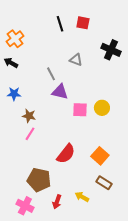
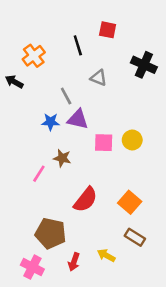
black line: (60, 24) -> (78, 45), moved
orange cross: (15, 39) -> (34, 56), moved
blue star: (14, 94) -> (51, 122), moved
brown star: (29, 116) -> (62, 158), moved

